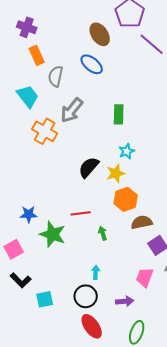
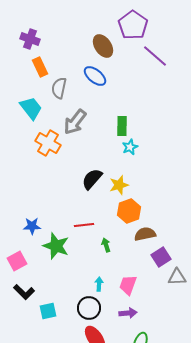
cyan star: (127, 151) -> (130, 147), moved
pink trapezoid: (145, 277) -> (128, 285), moved

